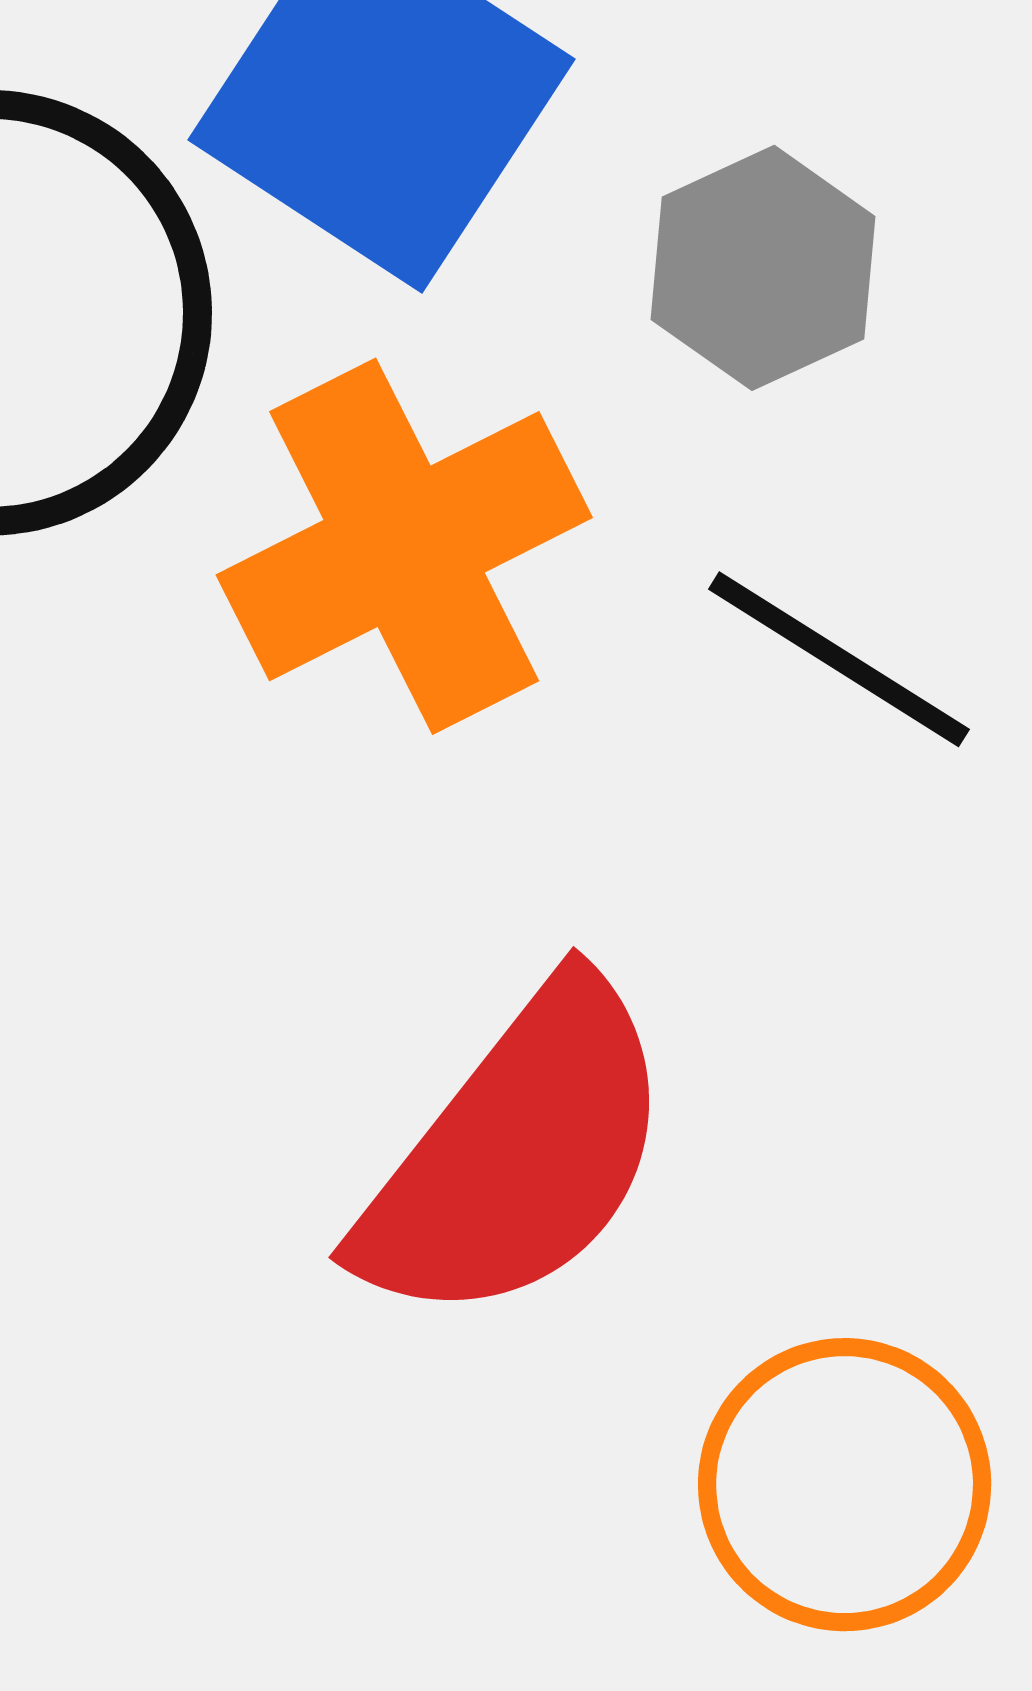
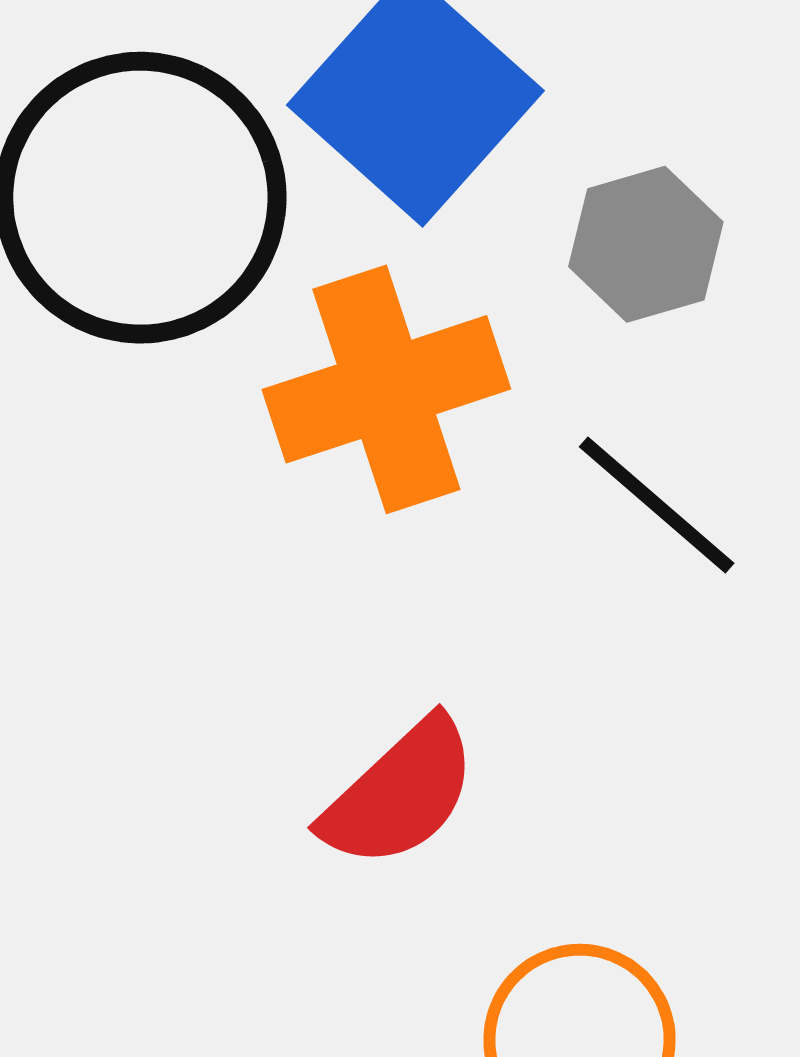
red semicircle: (517, 1154) -> (400, 793), size x0.7

